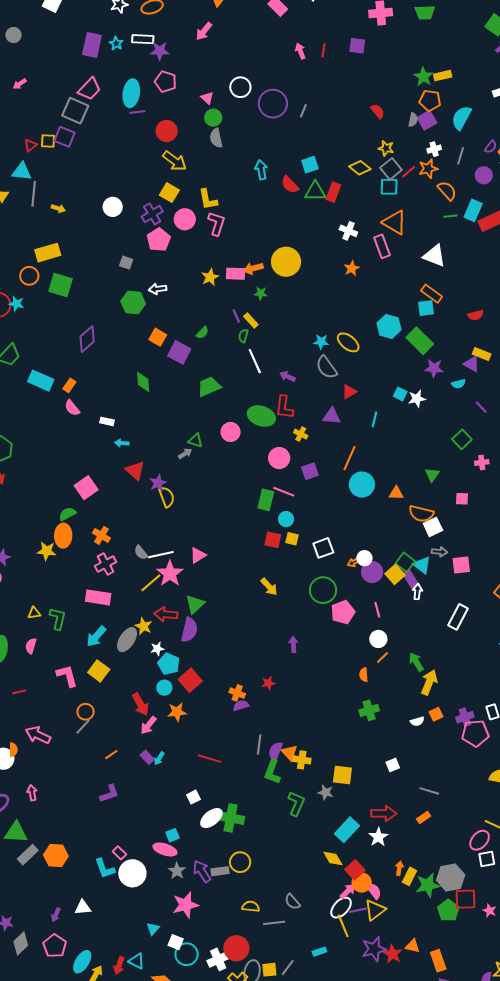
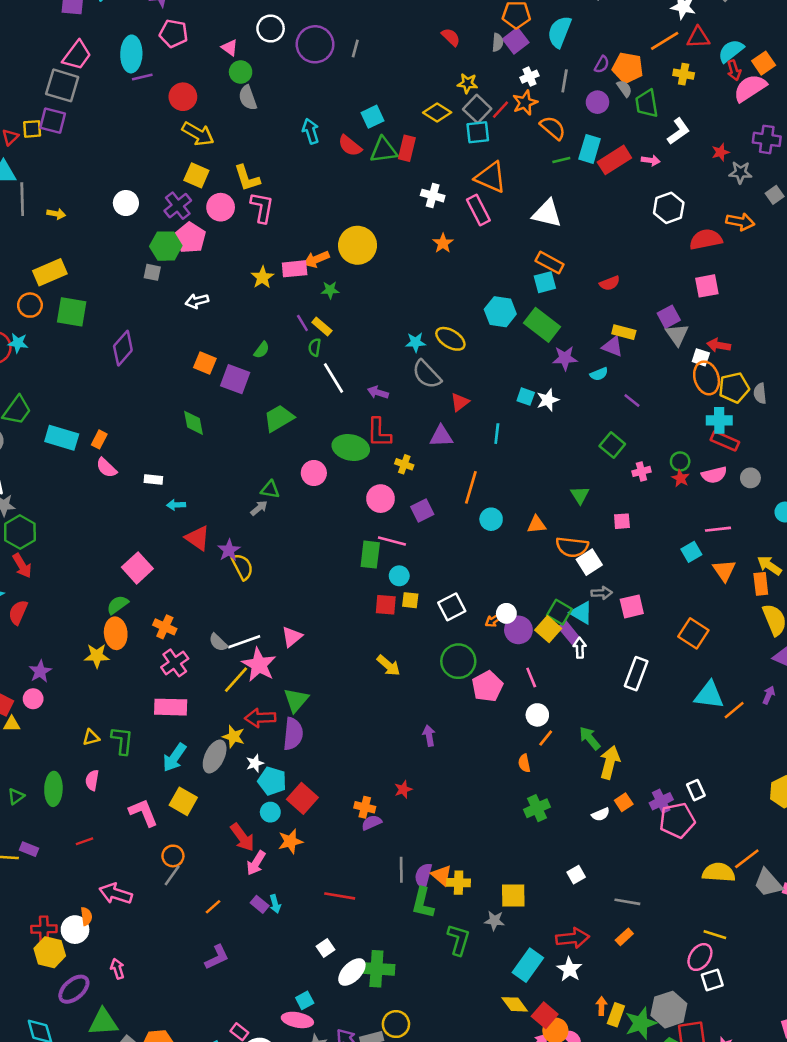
green hexagon: (133, 302) -> (166, 246), moved
purple diamond: (87, 339) -> (123, 348), moved
cyan circle: (362, 485) -> (491, 519), size x0.7
cyan arrow: (159, 758) -> (275, 904), turned -40

